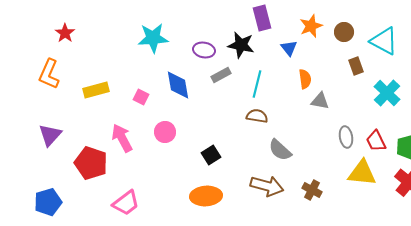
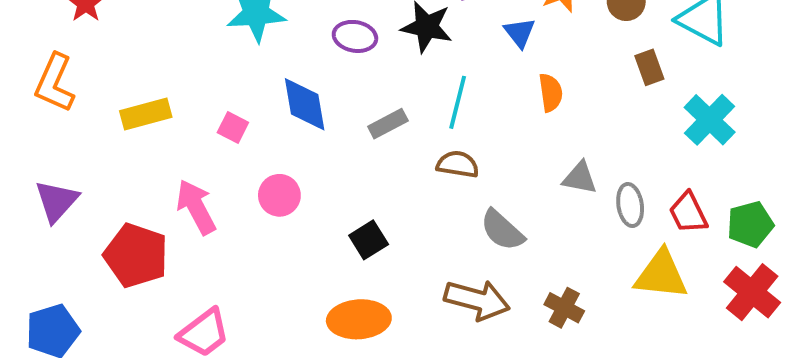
gray rectangle: (221, 75) -> (388, 124), moved
gray triangle: (320, 101) -> (580, 178), moved

